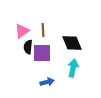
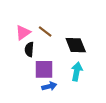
brown line: (43, 30) -> (45, 31), turned -48
purple square: (42, 53) -> (44, 69), moved

